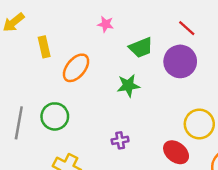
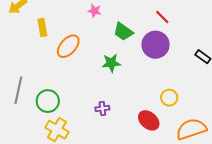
green trapezoid: (141, 48) -> (123, 32), turned 55
green circle: (55, 116) -> (48, 101), moved
yellow circle: (199, 124) -> (169, 98), size x0.7

